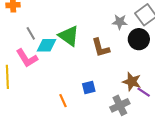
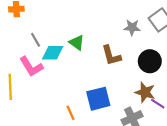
green triangle: (69, 36) -> (77, 43), size x0.7
black circle: (139, 39) -> (150, 61), moved
blue square: (89, 88) -> (98, 99), size x1.6

